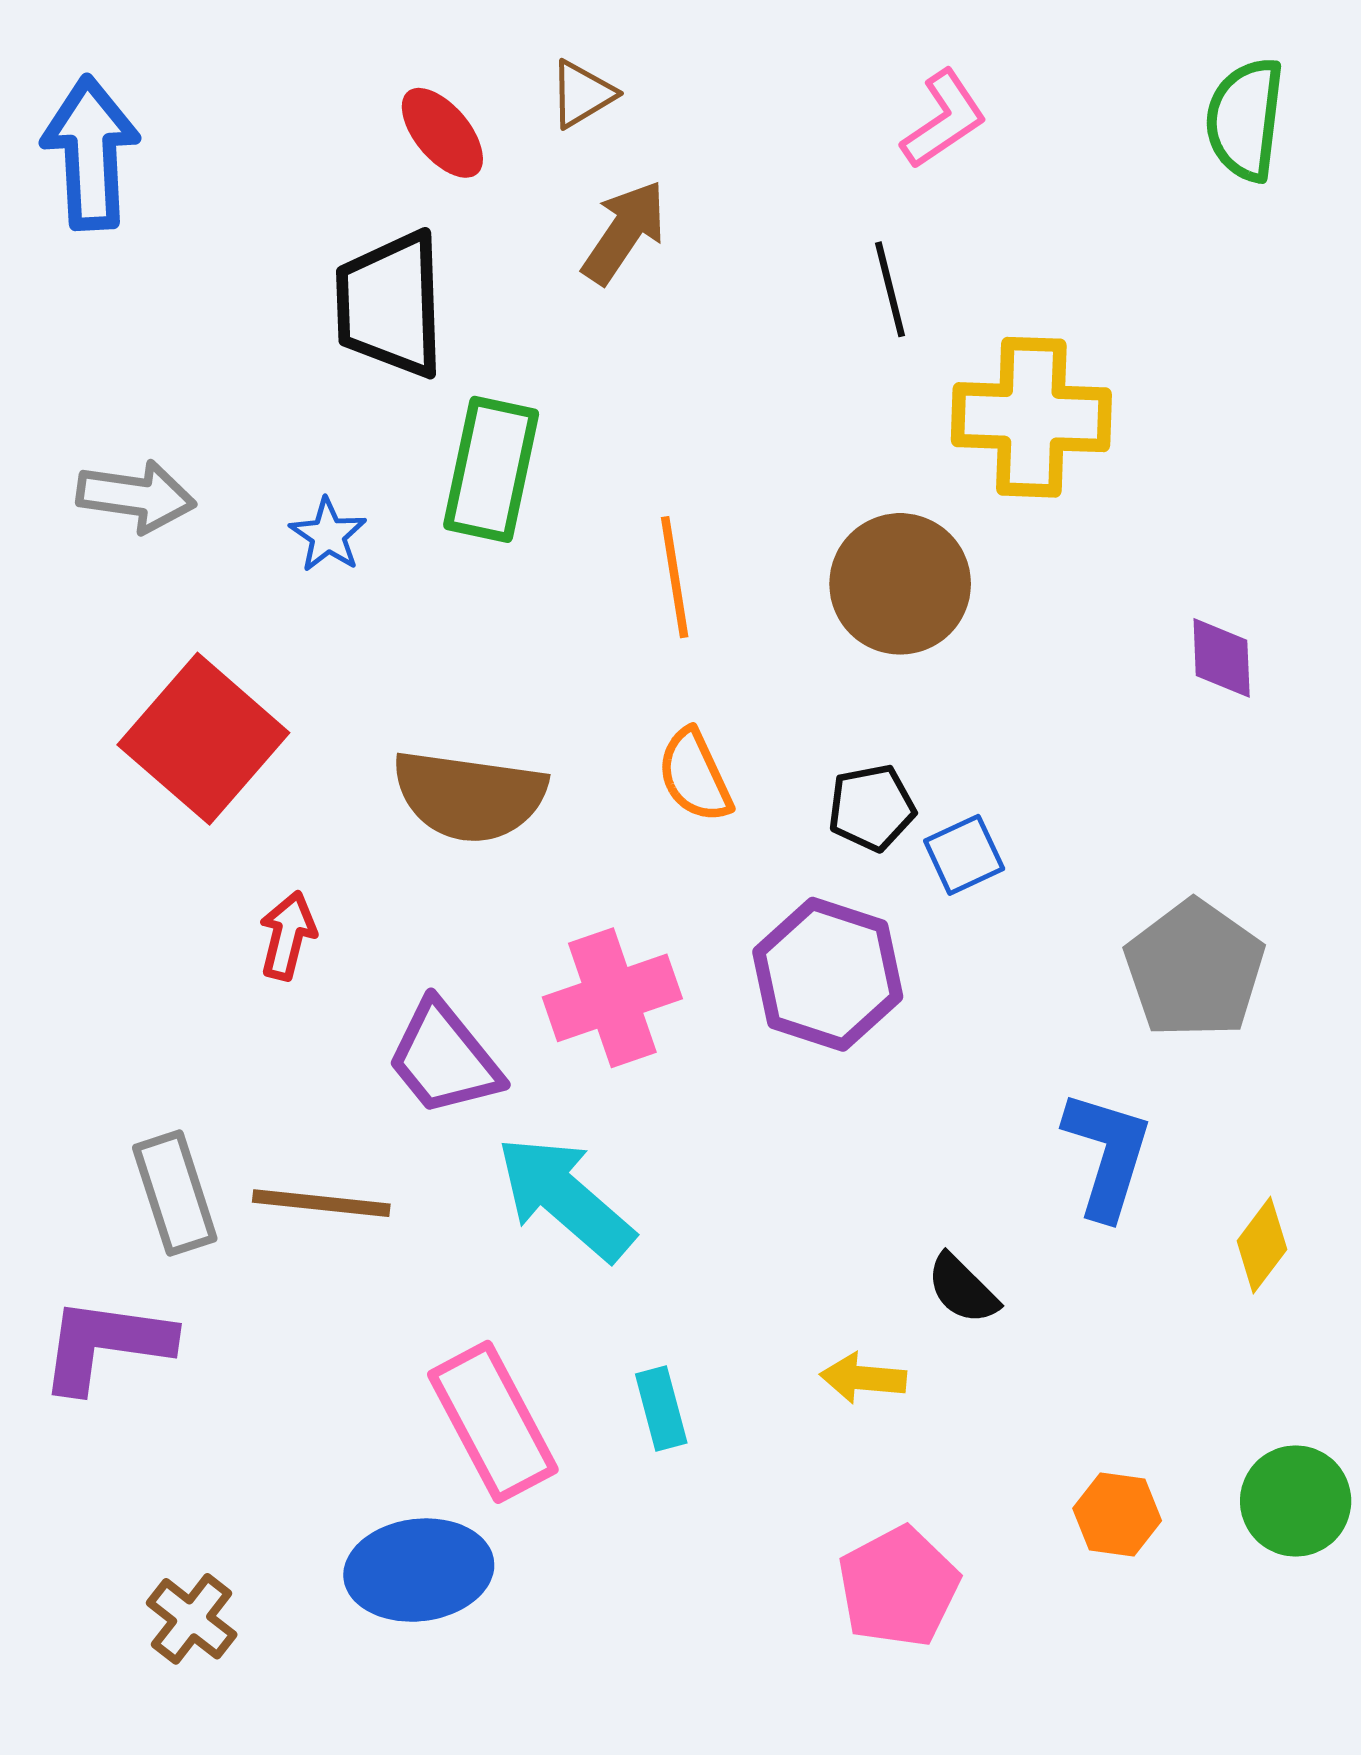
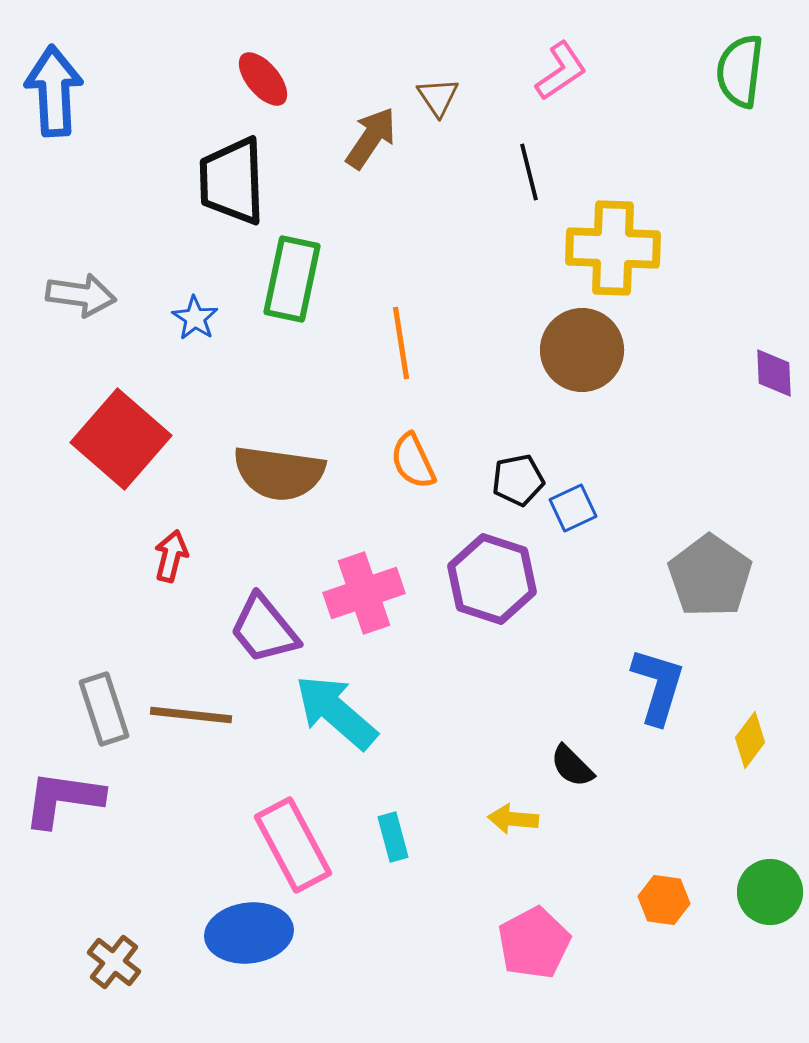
brown triangle: (582, 94) -> (438, 97), moved, turned -33
brown circle: (900, 584) -> (582, 350), moved
purple diamond: (1222, 658) -> (774, 373), moved

